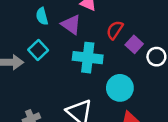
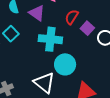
cyan circle: (120, 88) -> (65, 64), moved

